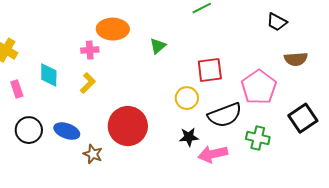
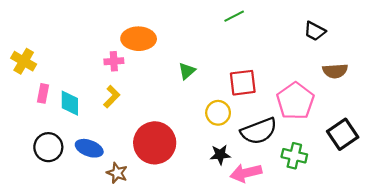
green triangle: (158, 46) -> (187, 71), moved
cyan diamond: (49, 75) -> (70, 103), moved
pink rectangle: (17, 89) -> (43, 93), moved, turned 30

